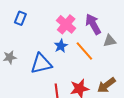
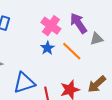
blue triangle: (41, 64) -> (24, 83), moved

